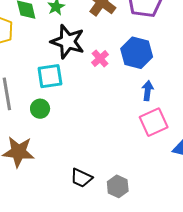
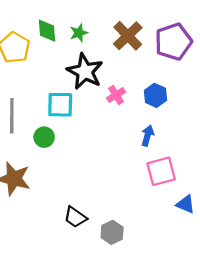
blue hexagon: (137, 53) -> (155, 95), size x0.7
blue arrow: (148, 91) -> (148, 136), moved

